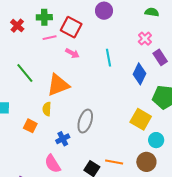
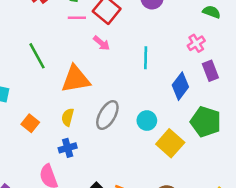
yellow semicircle: (47, 109) -> (68, 117), moved
gray ellipse: (85, 121) -> (107, 115), moved
cyan circle: (156, 140) -> (147, 121), moved

